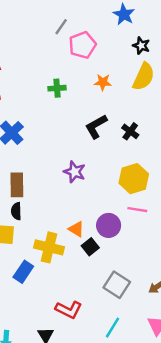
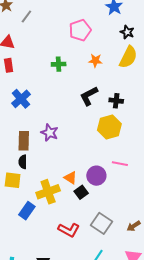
gray line: (61, 27) -> (26, 17), moved
black cross: (130, 131) -> (116, 101), turned -32
purple star: (75, 172) -> (49, 133), moved
yellow hexagon: (134, 179) -> (109, 127), moved
yellow cross: (49, 247) -> (48, 192), turned -35
red L-shape: (69, 310) -> (69, 230), moved

